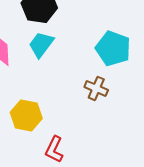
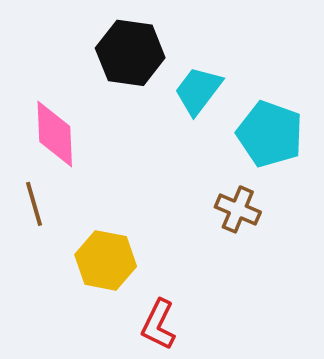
cyan trapezoid: (41, 44) -> (198, 91), moved

